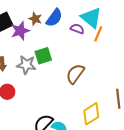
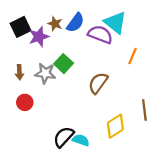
purple semicircle: (77, 29) -> (100, 34), size x1.6
orange line: (98, 34) -> (133, 56), moved
green square: (43, 56) -> (64, 64), turned -30

